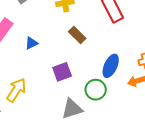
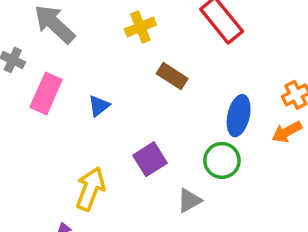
purple square: (62, 72) -> (150, 159), moved
gray triangle: (72, 109) -> (189, 200), size x0.7

